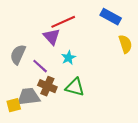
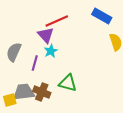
cyan star: (68, 58) -> (51, 51), moved
purple line: (40, 66) -> (35, 63), turned 63
brown cross: (47, 86) -> (42, 92), moved

